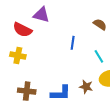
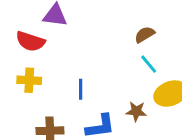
brown semicircle: (100, 24) -> (145, 35), moved, turned -56
blue line: (73, 43) -> (81, 89), moved

